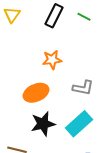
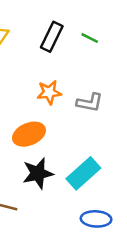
gray L-shape: (83, 88) -> (90, 102), moved

